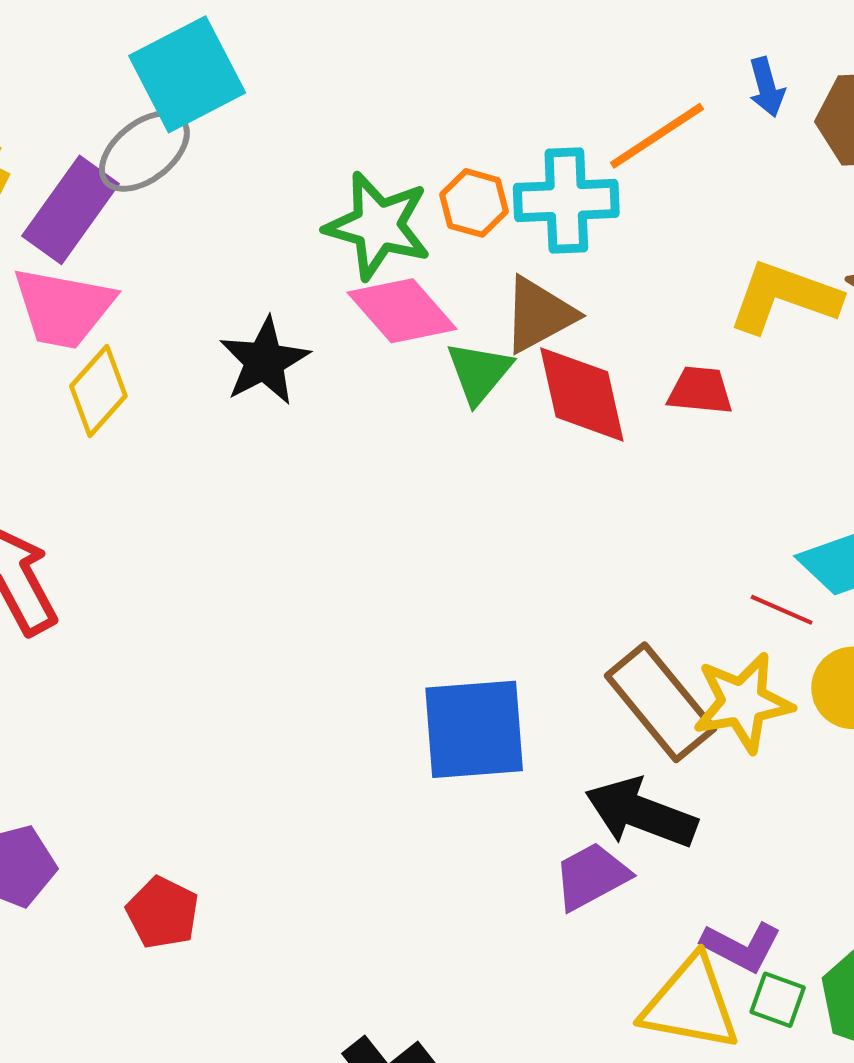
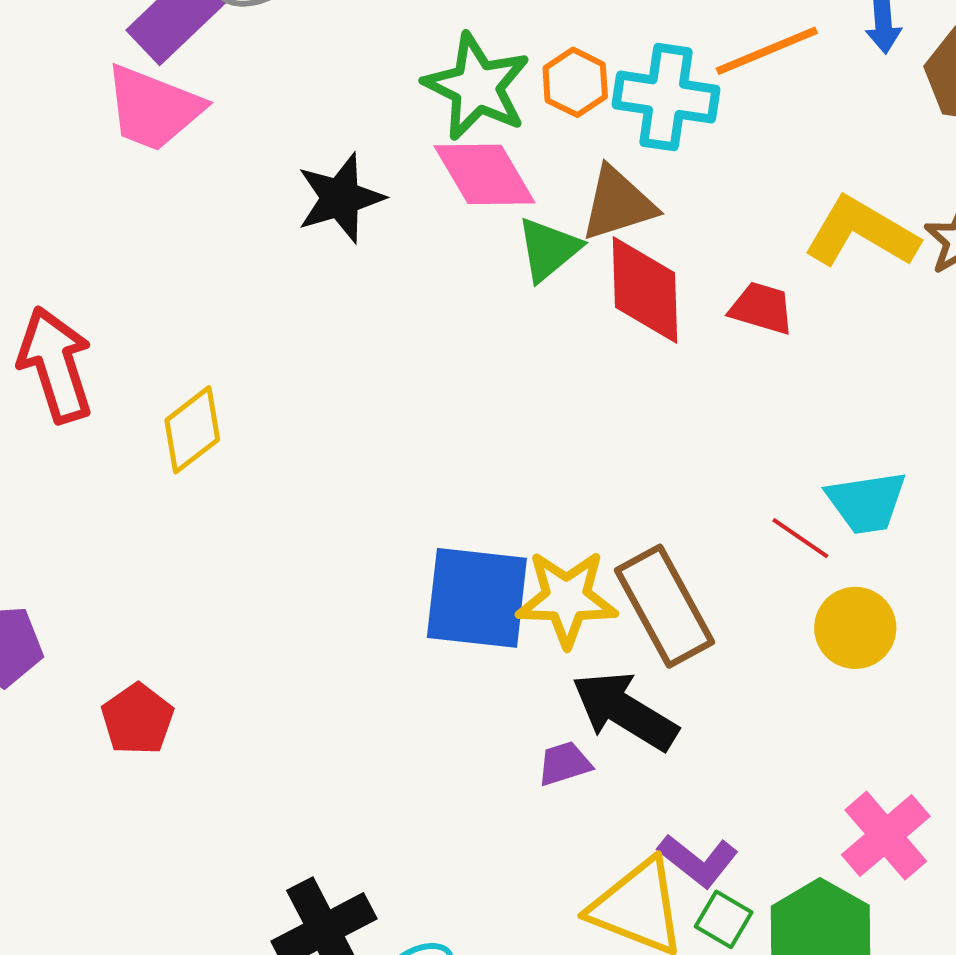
yellow diamond: (98, 391) -> (192, 430), moved
yellow star: (743, 702) -> (567, 598), moved
purple trapezoid: (591, 876) -> (564, 764), size x0.7

